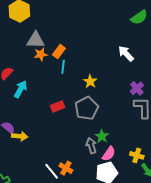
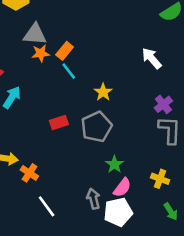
cyan line: (63, 67) -> (69, 71), turned -48
gray arrow: (91, 146) -> (93, 199), moved
yellow cross: (137, 155) -> (160, 179), moved
orange cross: (66, 168) -> (29, 173), moved

